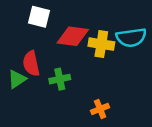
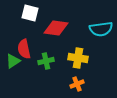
yellow cross: (101, 44) -> (78, 58), moved

